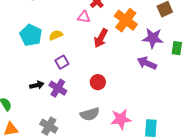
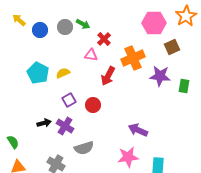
orange cross: (126, 20) -> (133, 58), turned 30
purple arrow: (147, 63) -> (138, 130), moved
red circle: (98, 82) -> (93, 105), moved
gray semicircle: (90, 114) -> (84, 148), moved

